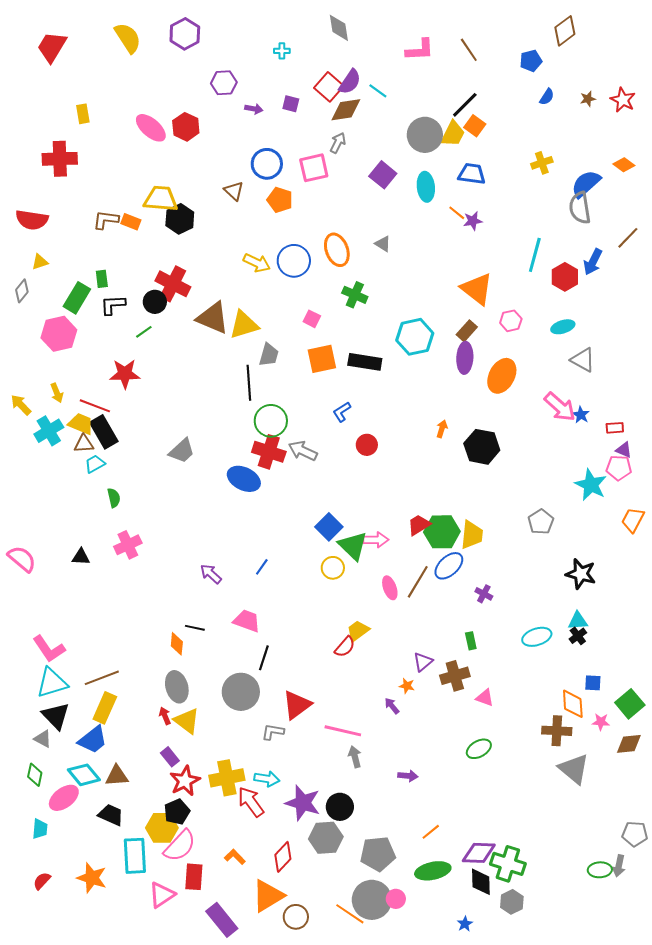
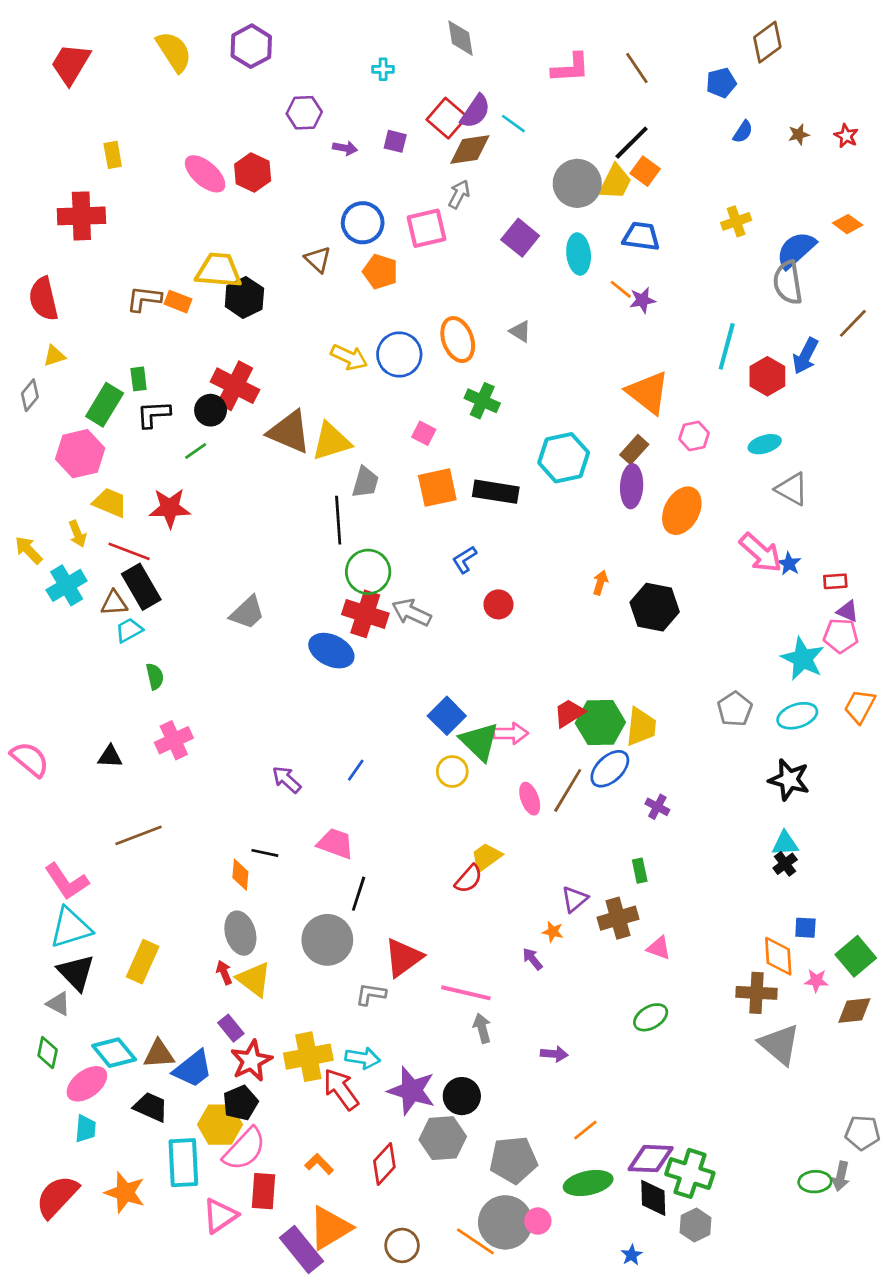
red star: (623, 100) -> (846, 136), size x0.7
red semicircle: (32, 220) -> (43, 299), turned 68
yellow trapezoid: (81, 424) -> (110, 503), moved
cyan ellipse: (537, 637) -> (797, 716), moved
brown line: (102, 678) -> (139, 835), moved
blue trapezoid: (93, 740) -> (193, 1069), moved
cyan trapezoid: (40, 829) -> (86, 1129), moved
red semicircle: (42, 881) -> (57, 1197), size x1.8
orange triangle: (268, 896) -> (330, 1228), moved

